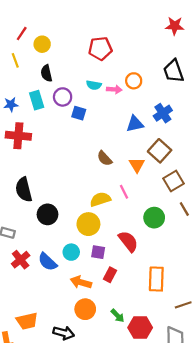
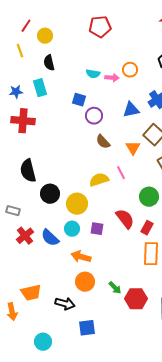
red pentagon: (100, 48) -> (100, 27), moved
purple circle: (63, 97) -> (94, 116), moved
yellow circle: (88, 224) -> (77, 204), moved
red rectangle: (110, 275) -> (147, 228), moved

